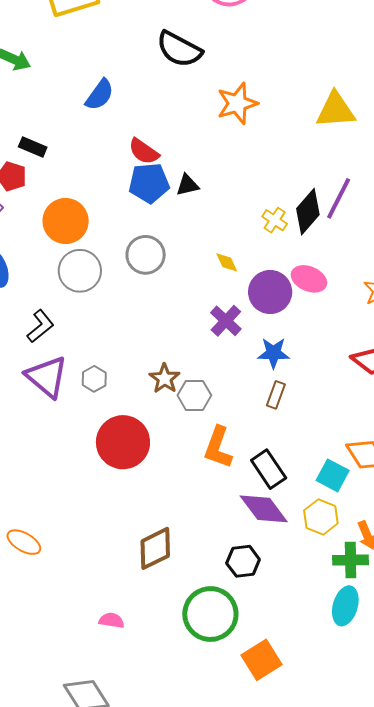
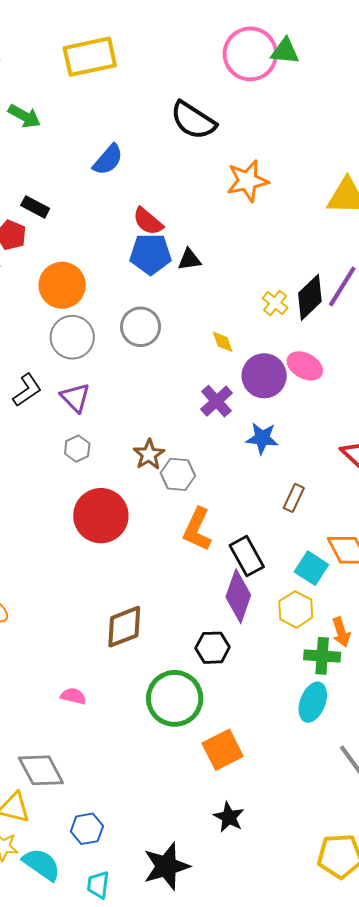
purple triangle: (47, 377) -> (75, 397), moved, size x0.7
brown rectangle: (276, 395) -> (294, 498), moved
purple diamond: (264, 509) -> (238, 596), turned 51

